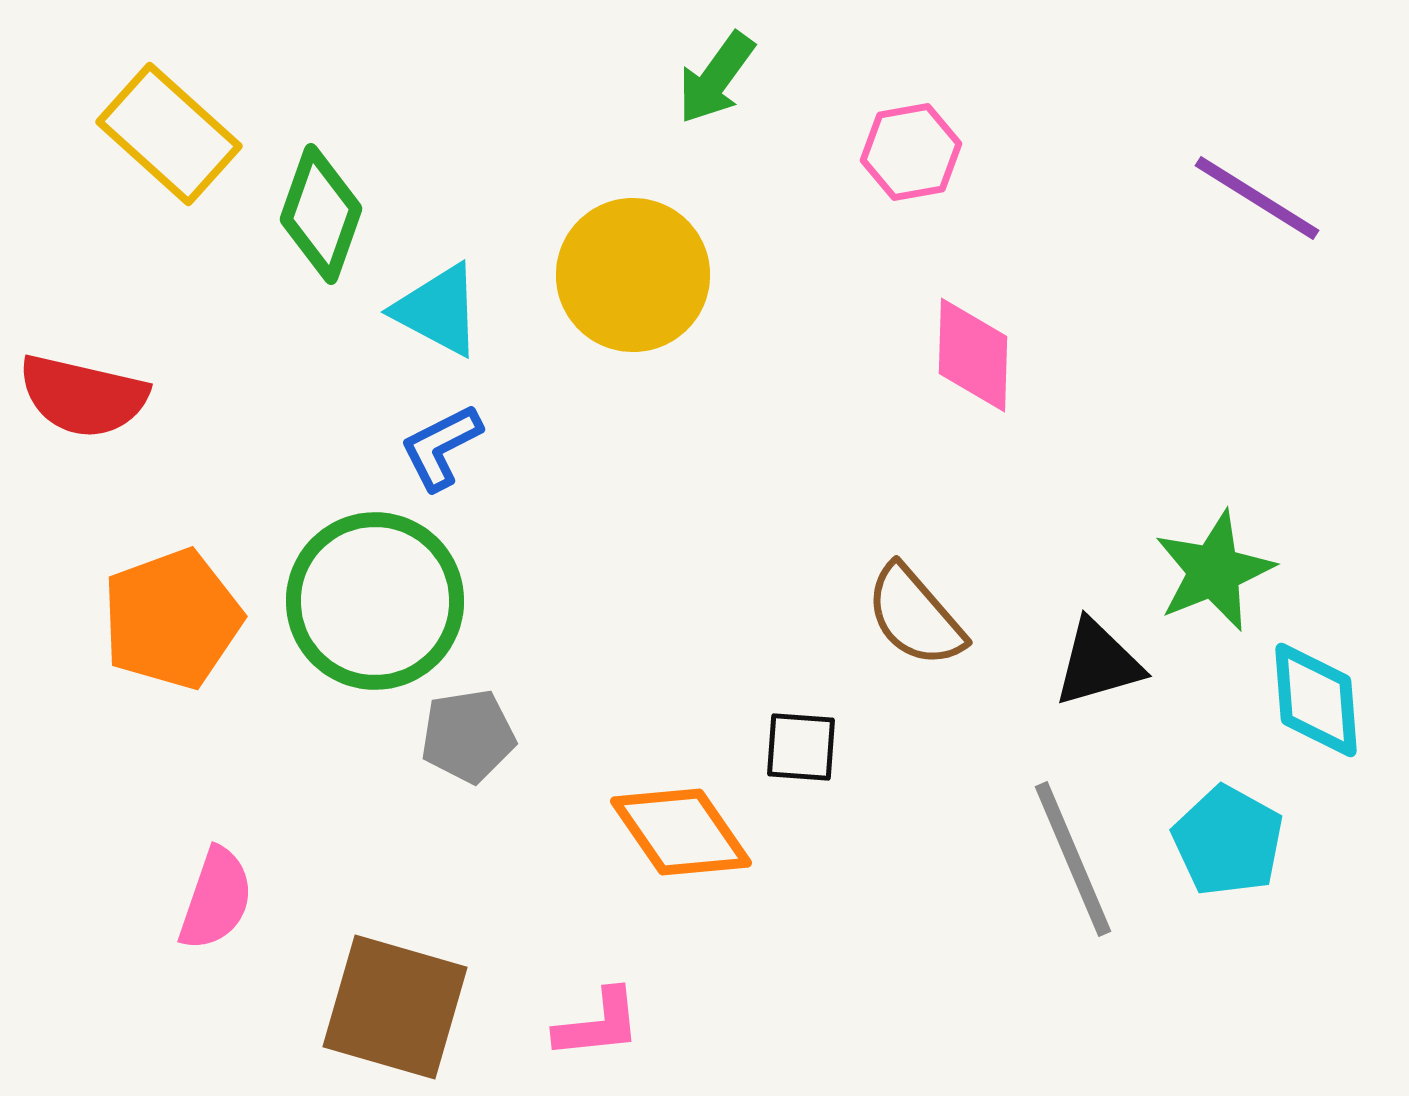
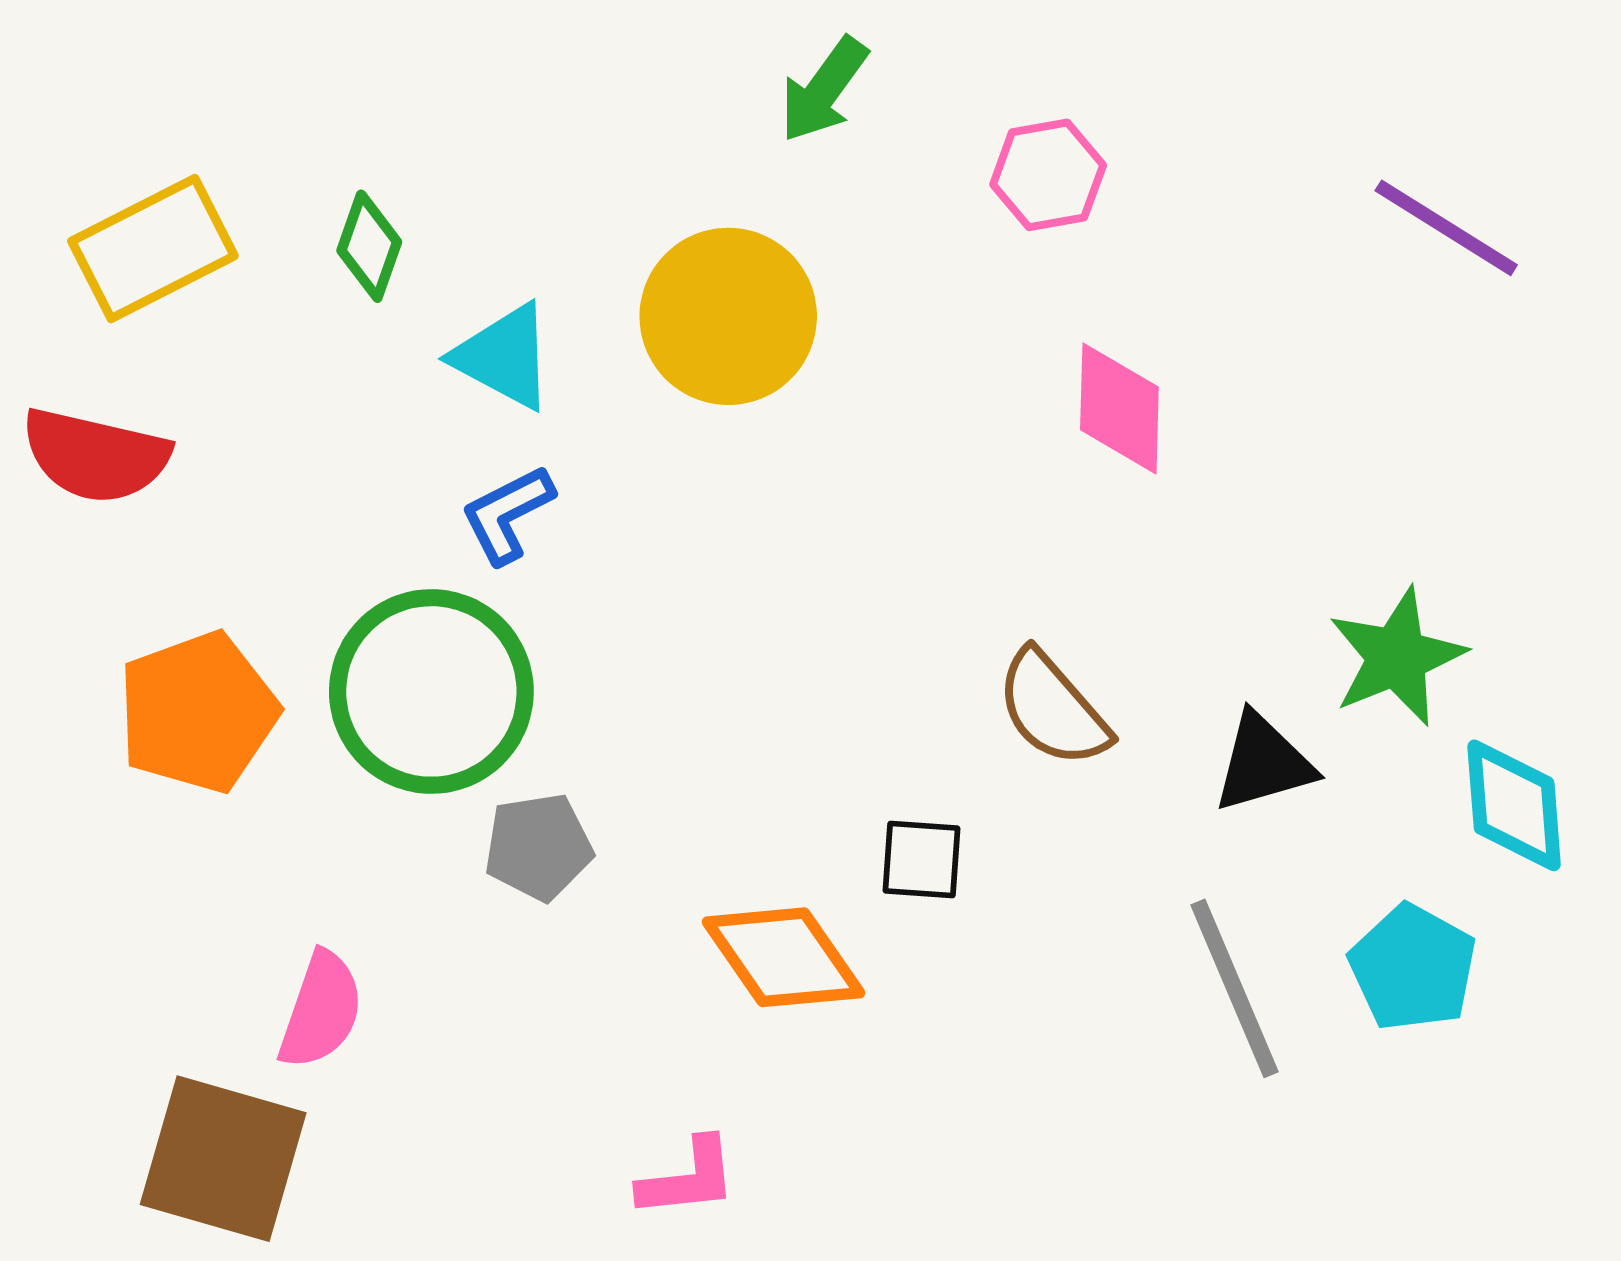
yellow rectangle: (169, 134) -> (153, 249), moved, turned -69
green diamond: (321, 214) -> (369, 246), size x0.7
pink semicircle: (216, 899) -> (321, 1010), moved
brown square: (395, 1007) -> (223, 1159), moved

